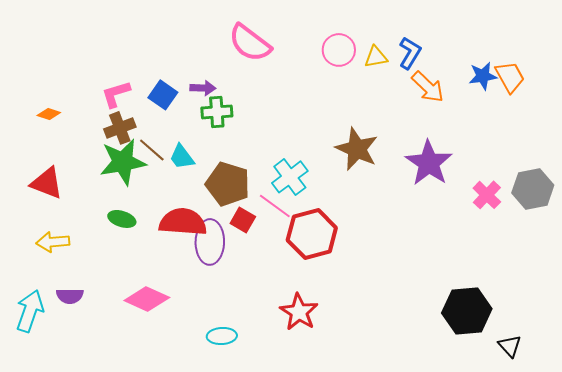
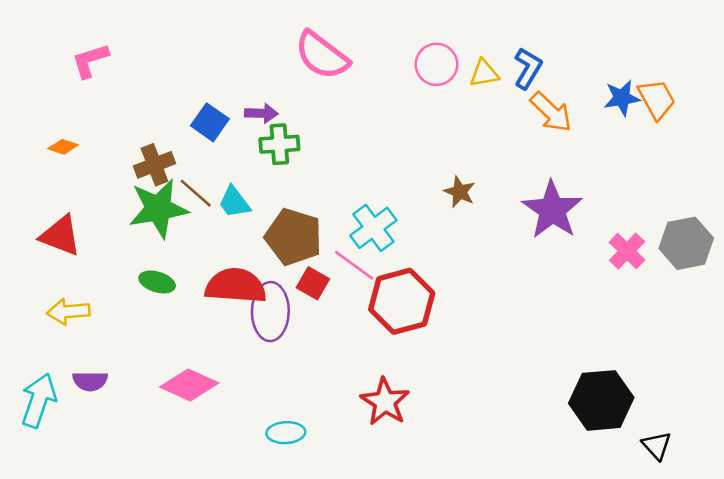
pink L-shape: (116, 94) -> (90, 61), moved
brown star: (357, 149) -> (460, 192), size x0.6

